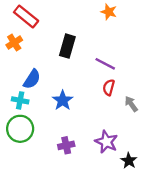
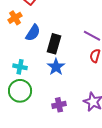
black rectangle: (67, 46) -> (54, 44), moved
blue semicircle: (32, 79) -> (33, 33), moved

